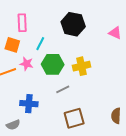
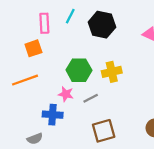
cyan line: (40, 44) -> (70, 16), moved
orange square: (12, 45) -> (33, 48), turned -35
pink star: (27, 64) -> (66, 94), moved

